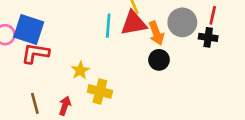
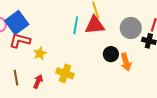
blue square: (29, 30) -> (17, 23), turned 30
orange arrow: (156, 33) -> (126, 62), moved
yellow star: (80, 70) -> (40, 53), moved

